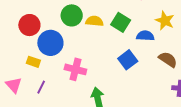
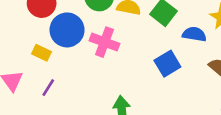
pink cross: (75, 69) -> (105, 42), moved

